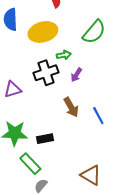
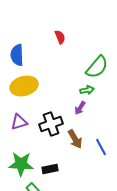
yellow ellipse: (43, 32) -> (24, 86), moved
green arrow: (64, 55) -> (87, 90), moved
black cross: (46, 73) -> (51, 124), moved

